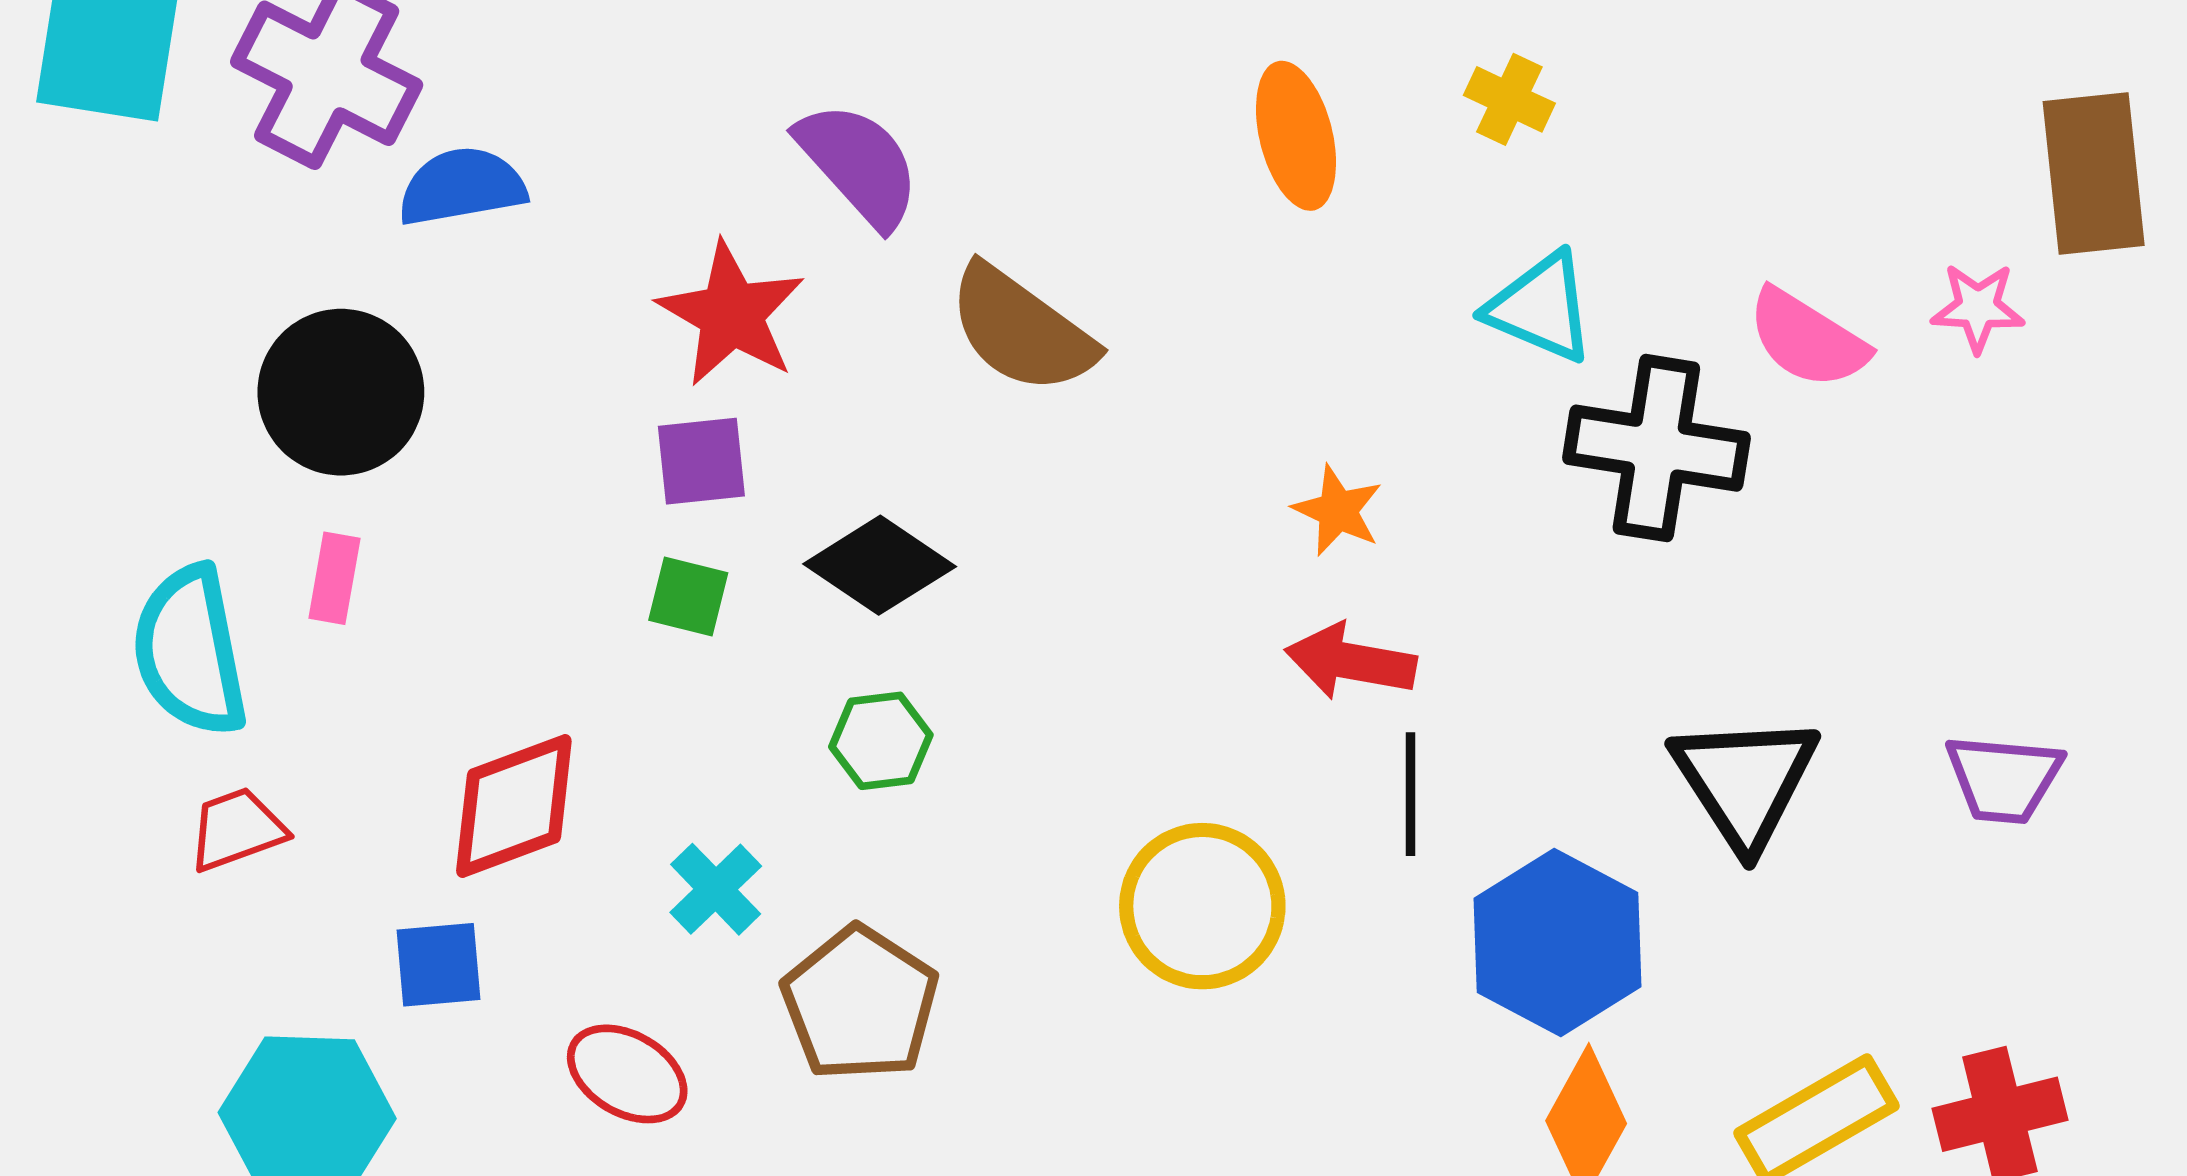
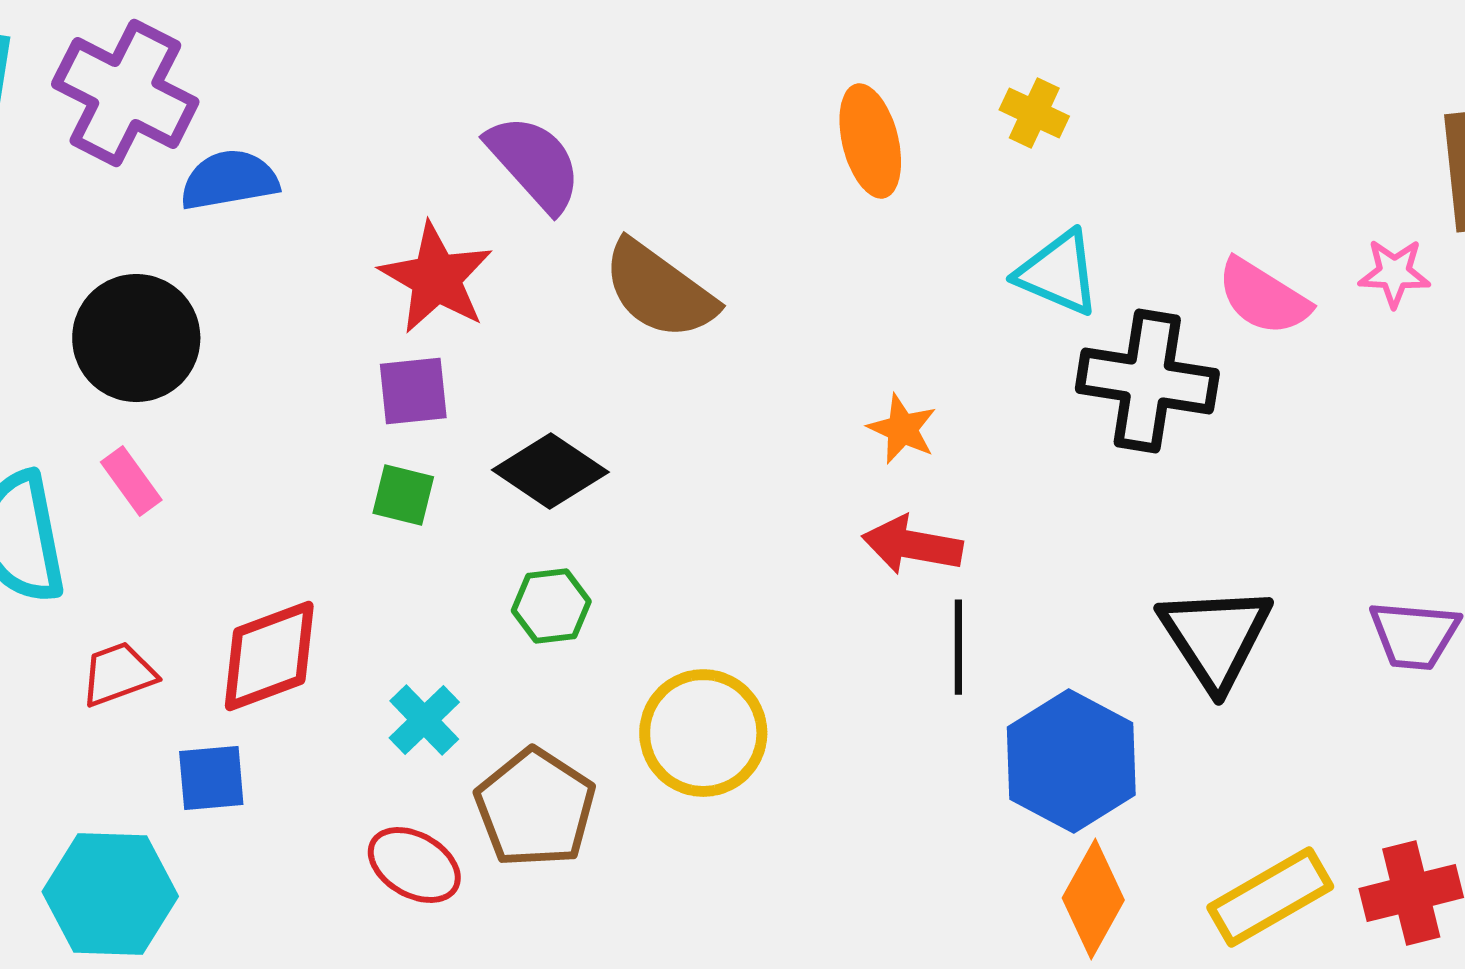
pink rectangle: (334, 578) -> (131, 481), turned -46
red trapezoid: (237, 829) -> (118, 674), moved
yellow circle: (1202, 906) -> (703, 733), moved
red ellipse: (627, 1074) -> (414, 865), moved

